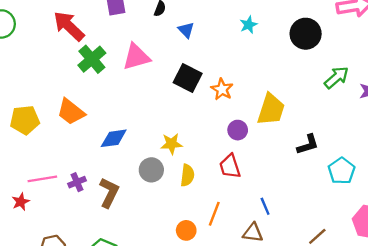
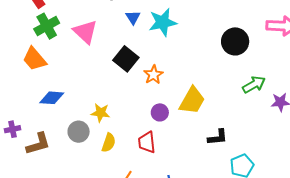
cyan star: (249, 25) -> (163, 22), moved, size x1.8
pink triangle: (136, 57) -> (85, 32), turned 48
orange trapezoid: (71, 112) -> (34, 59), moved
brown L-shape: (109, 193) -> (38, 144), turned 36

